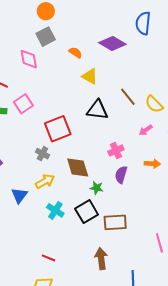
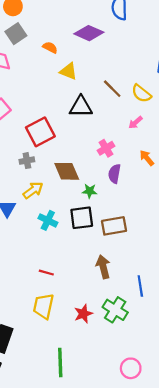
gray cross: (42, 154) -> (27, 161), turned -32
orange arrow: (152, 164) -> (147, 158), turned -126
black square: (87, 212) -> (82, 218), turned 30

